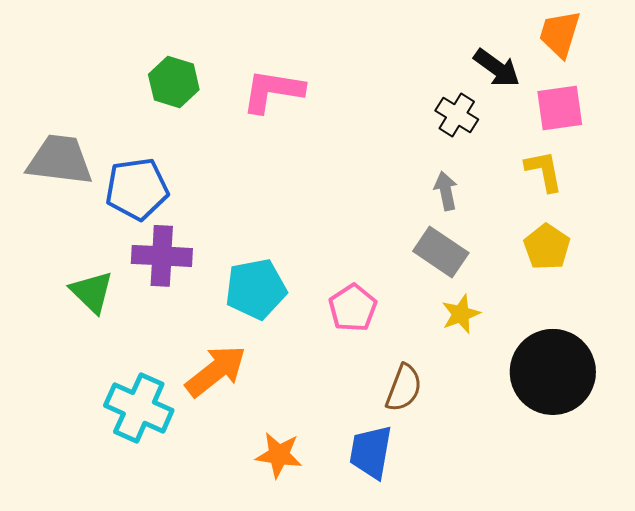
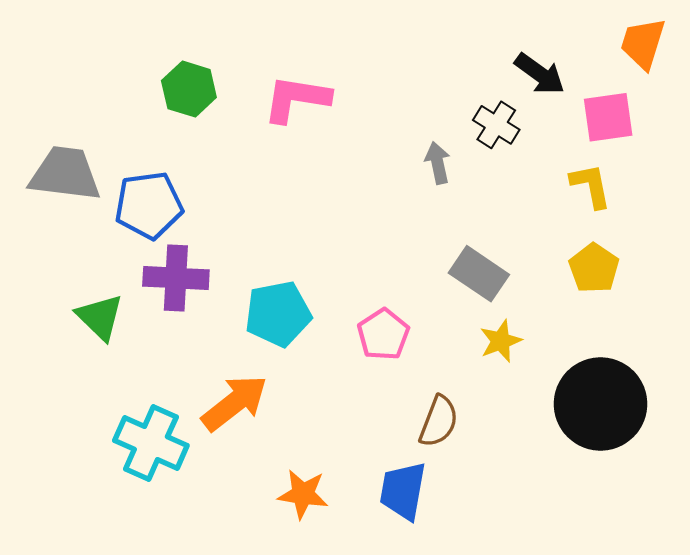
orange trapezoid: (560, 34) -> (643, 43), moved
gray arrow: (446, 191) -> (438, 163), moved

